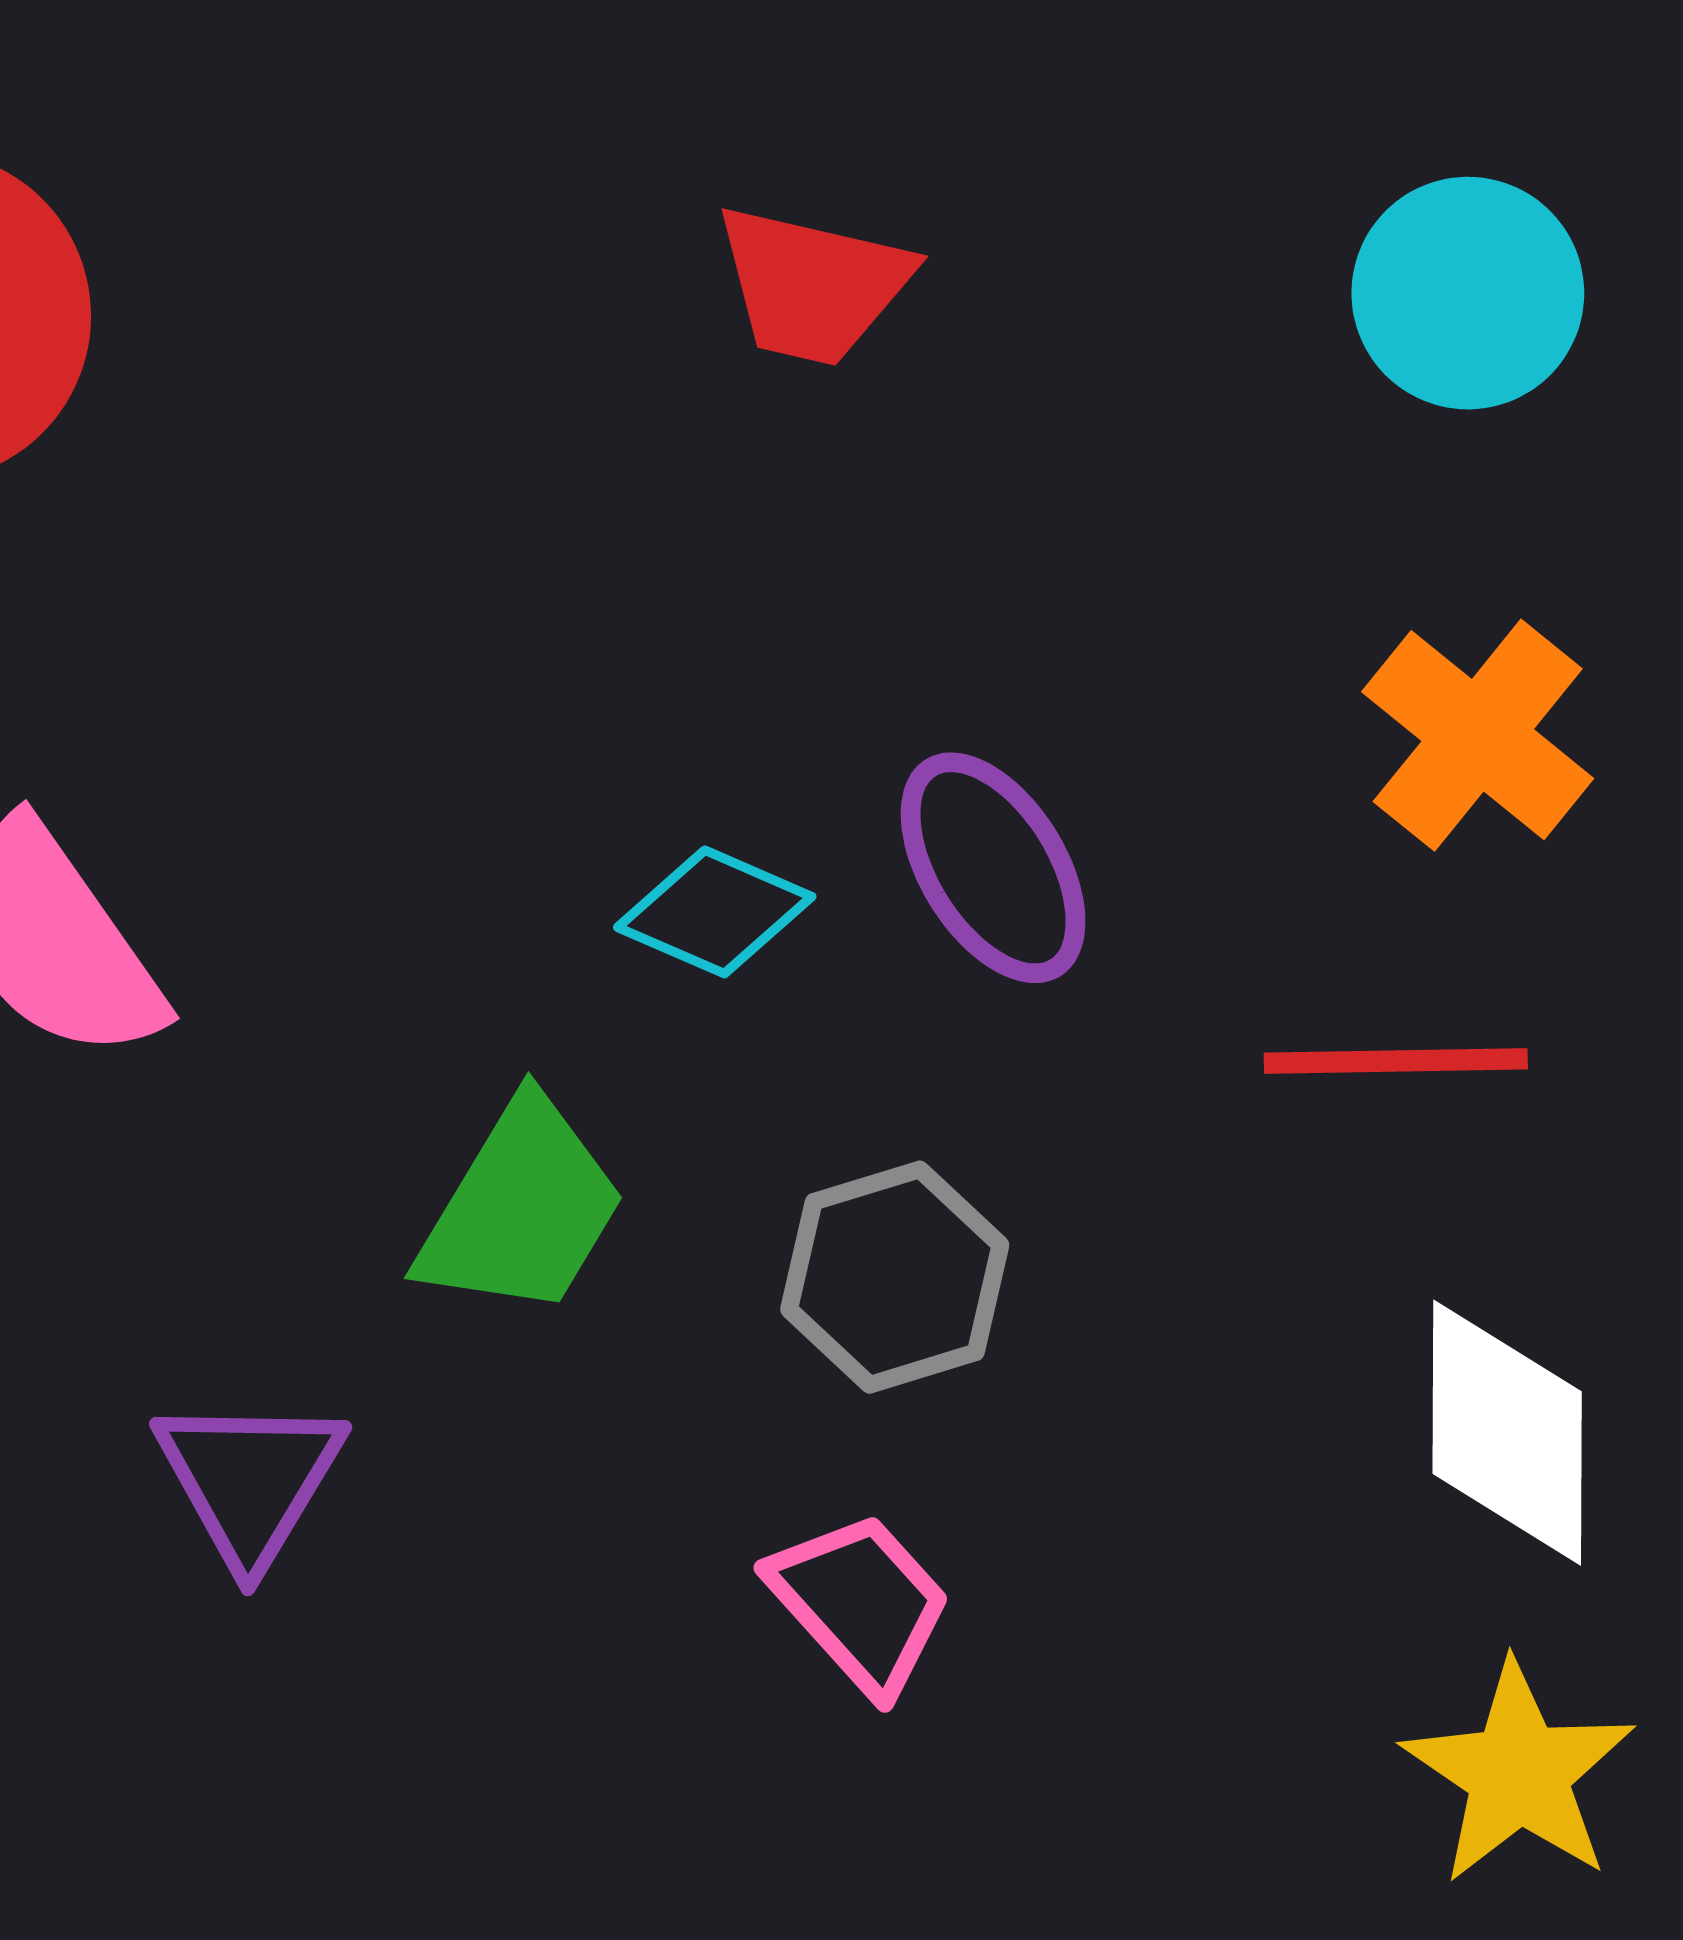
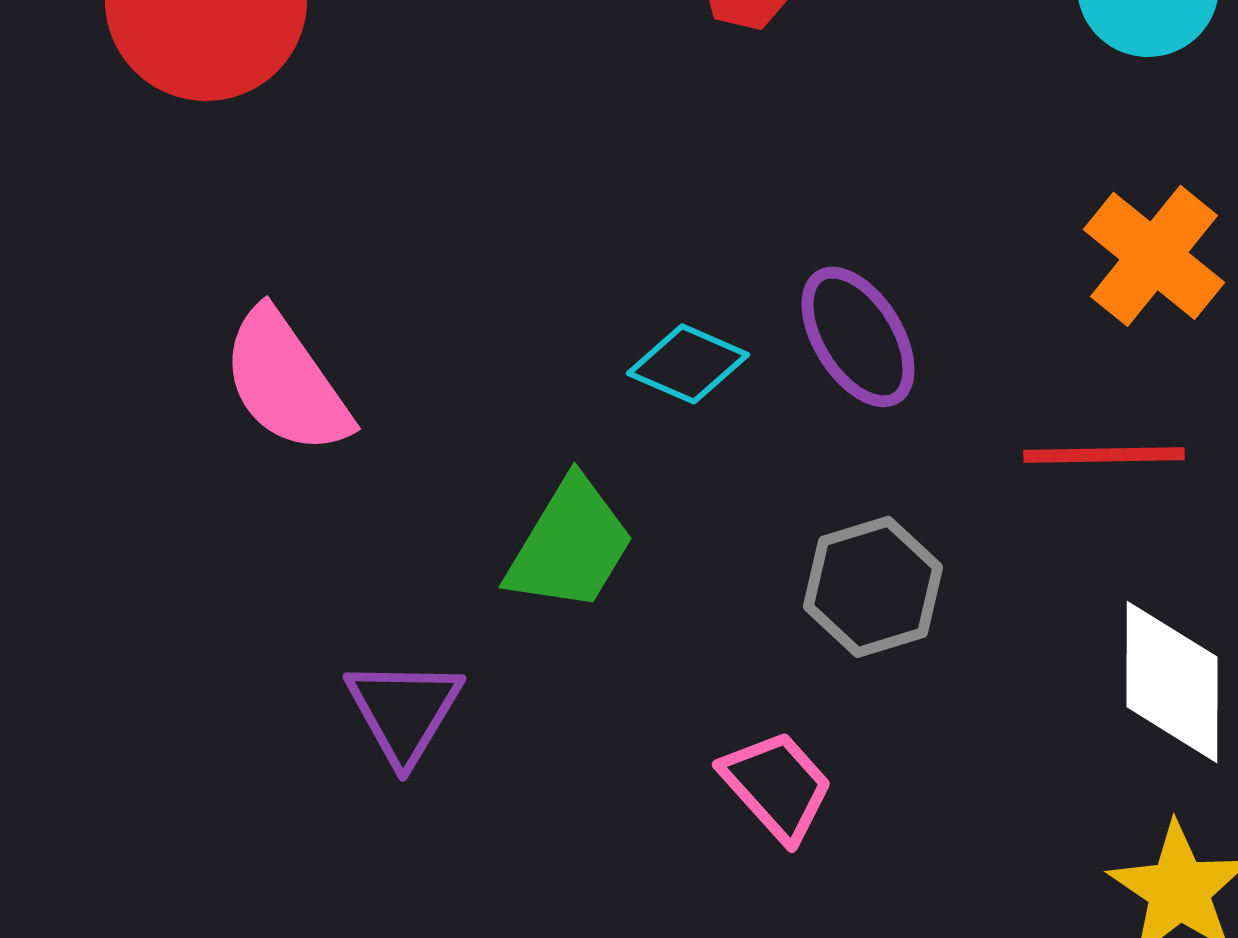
gray hexagon: (895, 1277) -> (873, 587), moved

